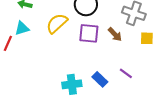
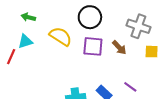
yellow semicircle: (57, 23) -> (61, 36), turned 75

